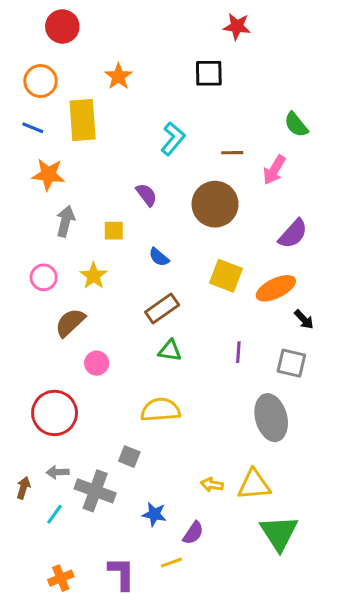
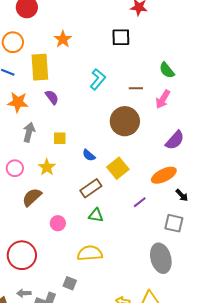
green semicircle: (296, 125) -> (167, 70), moved
purple semicircle: (146, 195) -> (52, 97), moved
yellow square: (226, 276) -> (118, 168), moved, turned 30
purple line: (238, 352) -> (140, 202), moved, turned 48
pink circle: (97, 363) -> (58, 223), moved

